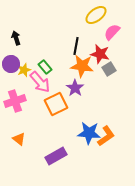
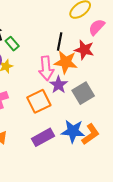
green rectangle: (45, 67) -> (12, 44), moved
gray square: (109, 69) -> (83, 93), moved, size x1.5
pink arrow: (40, 82) -> (46, 68), moved, turned 35
purple rectangle: (56, 156) -> (43, 137), moved

